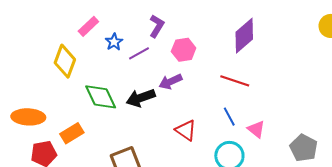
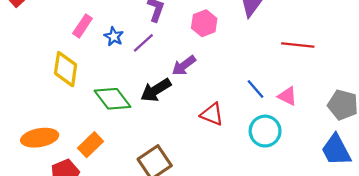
pink hexagon: (184, 50) -> (204, 23), moved
red line: (235, 81) -> (298, 45), moved

